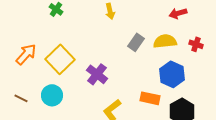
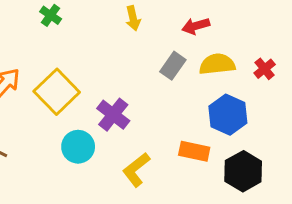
red arrow: (178, 13) -> (196, 26), moved
red cross: (196, 44) -> (265, 69), turned 32
cyan circle: (52, 95) -> (78, 147), moved

